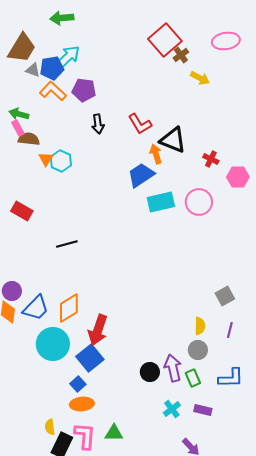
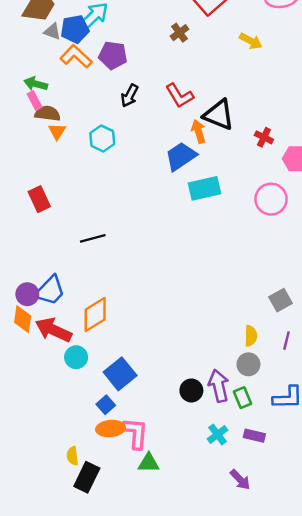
brown cross: (181, 55) -> (179, 33), moved
black arrow: (98, 124) -> (130, 96), turned 36
orange triangle: (46, 159) -> (57, 131), moved
cyan hexagon: (61, 161) -> (102, 138), moved
pink circle: (199, 202) -> (271, 199), moved
red rectangle: (22, 211) -> (39, 199), turned 35
blue trapezoid: (36, 308) -> (50, 291), moved
red arrow: (98, 330) -> (53, 330), moved, turned 96
cyan circle: (53, 344) -> (76, 357), size x0.6
pink L-shape: (85, 436) -> (136, 433), moved

